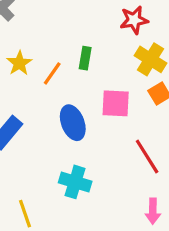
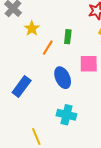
yellow star: (19, 63) -> (32, 28), moved

